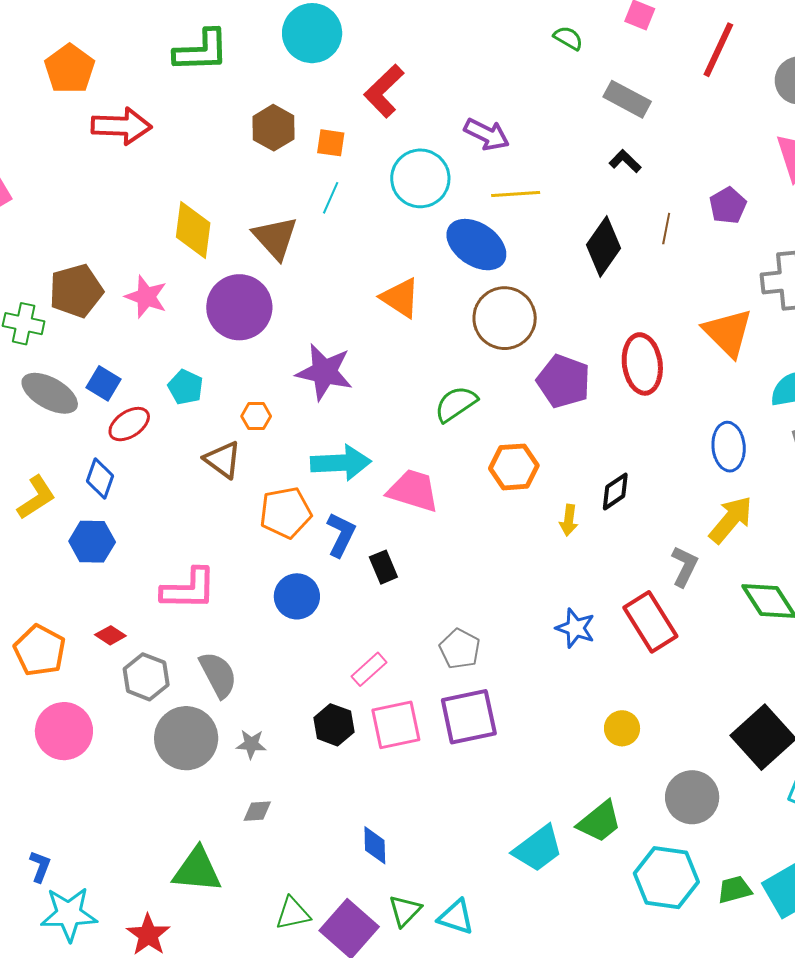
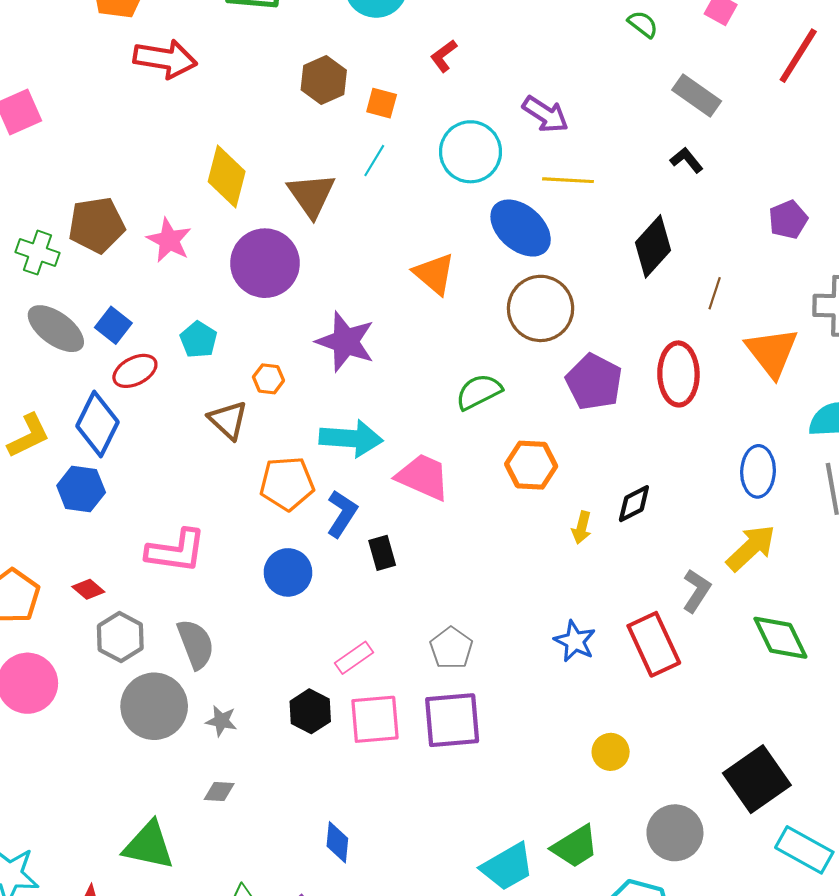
red L-shape: (384, 91) -> (444, 56), size x0.6
brown line: (666, 229) -> (715, 293), moved
blue diamond: (100, 478) -> (98, 424), size x1.5

